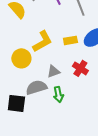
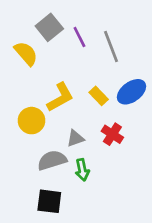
yellow rectangle: (70, 40) -> (99, 96), turned 56
black square: (16, 103) -> (49, 201), moved

